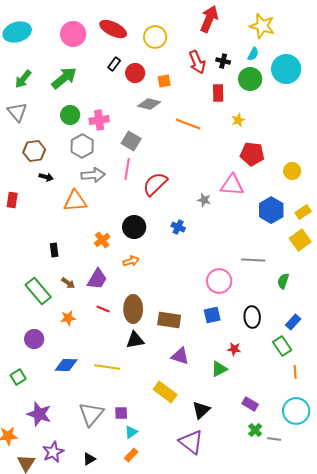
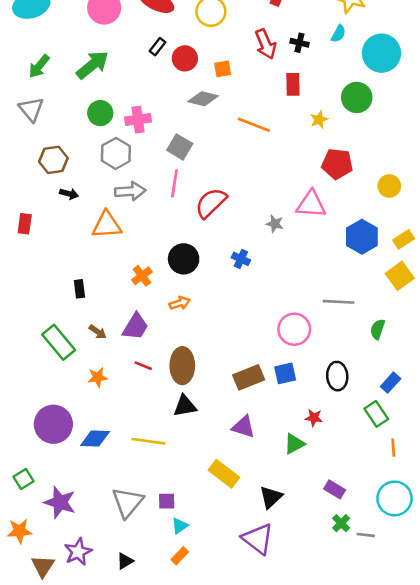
green circle: (250, 79) -> (357, 97), moved
brown rectangle: (169, 320) -> (249, 377), moved, turned -30
purple circle: (34, 339) -> (53, 424), moved, size x1.5
green square: (18, 377) -> (23, 479), moved

